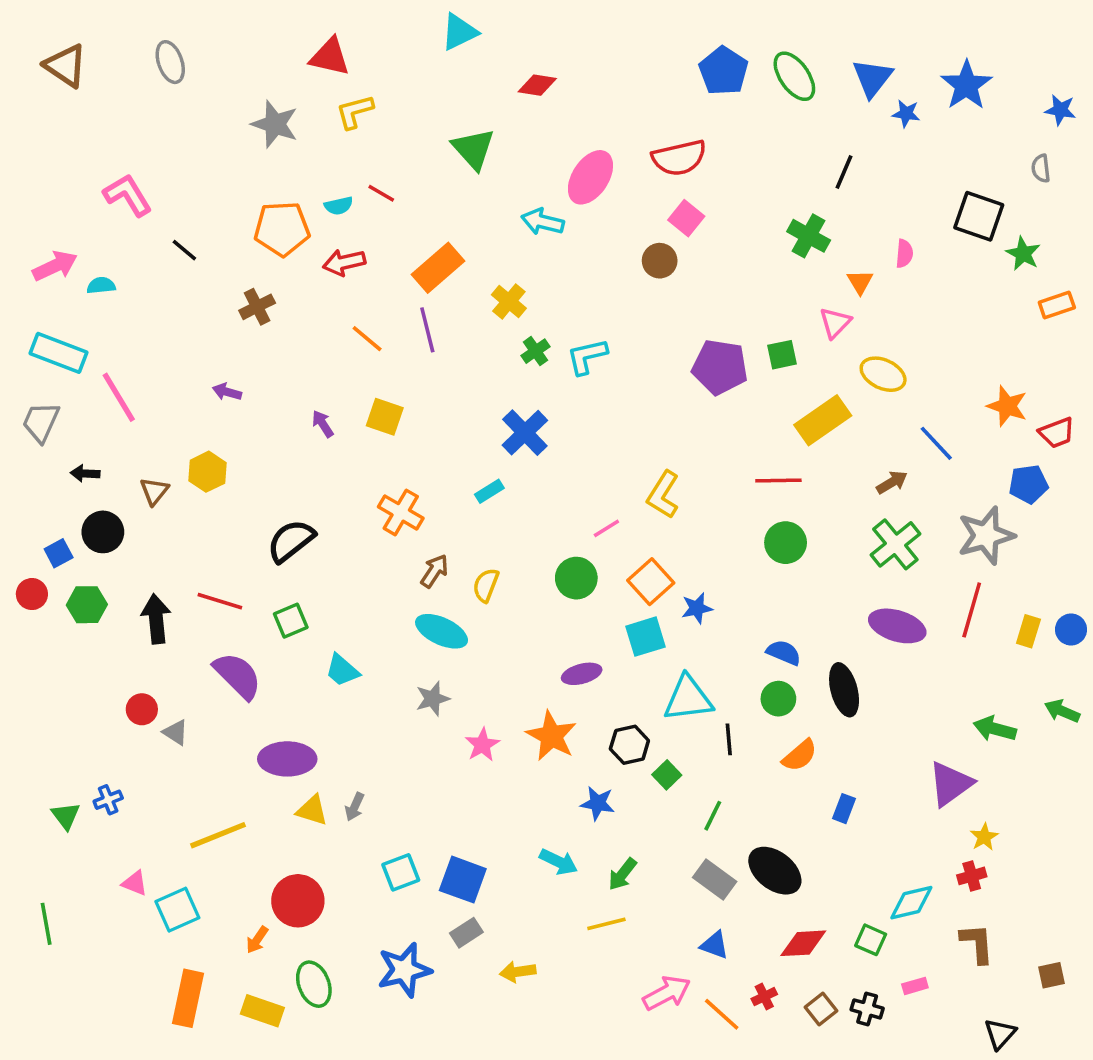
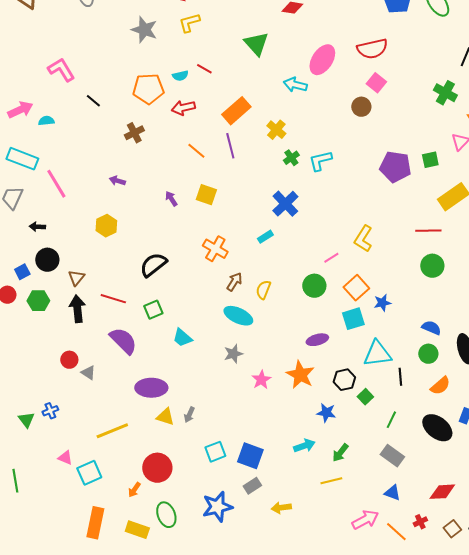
brown triangle: (154, 491) -> (76, 278), moved
cyan arrow: (559, 862) -> (304, 446), turned -45
black ellipse: (775, 871) -> (437, 428), moved

